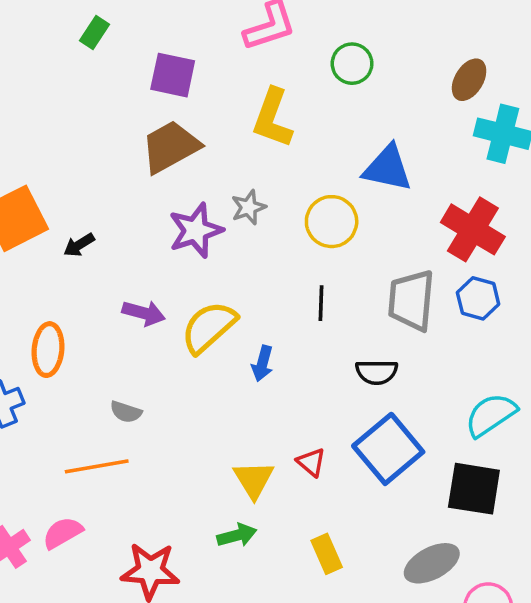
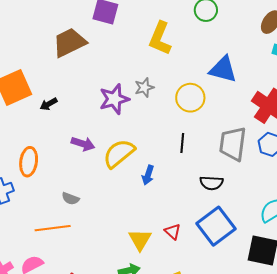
brown trapezoid: (170, 147) -> (69, 43), moved

